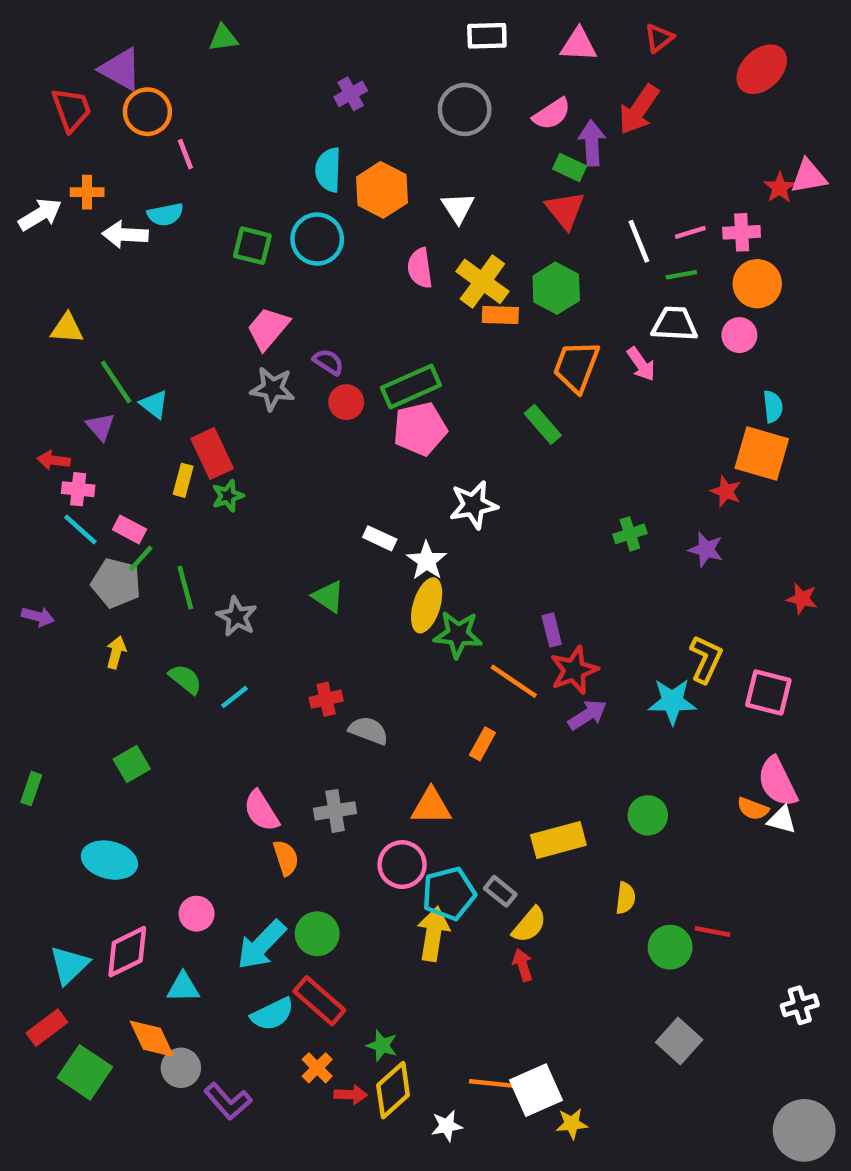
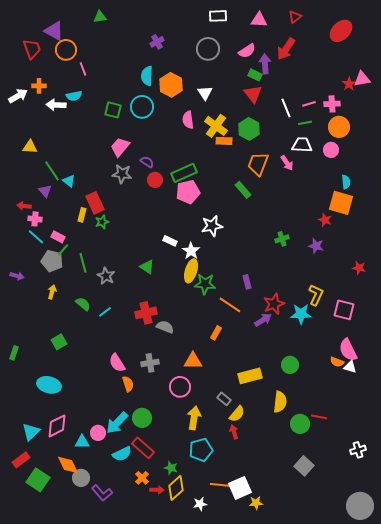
red star: (574, 670) -> (274, 304), moved
red cross: (326, 699) -> (146, 313), size x1.5
cyan pentagon: (449, 894) -> (201, 450), moved
yellow semicircle: (625, 898) -> (280, 402), size x1.5
pink circle: (197, 914) -> (98, 433), moved

